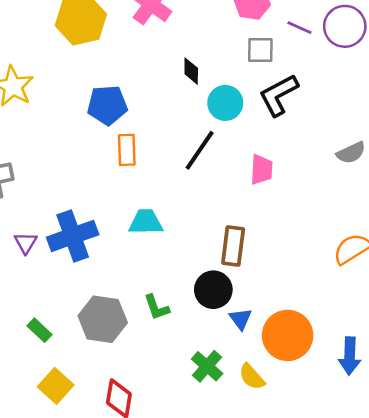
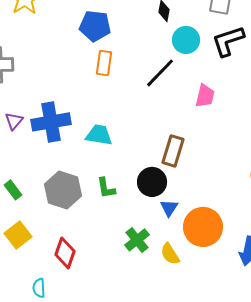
cyan trapezoid: (146, 222) -> (99, 135), moved

